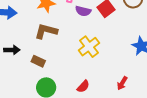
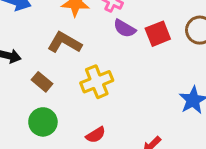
yellow cross: (89, 47) -> (97, 82), moved

